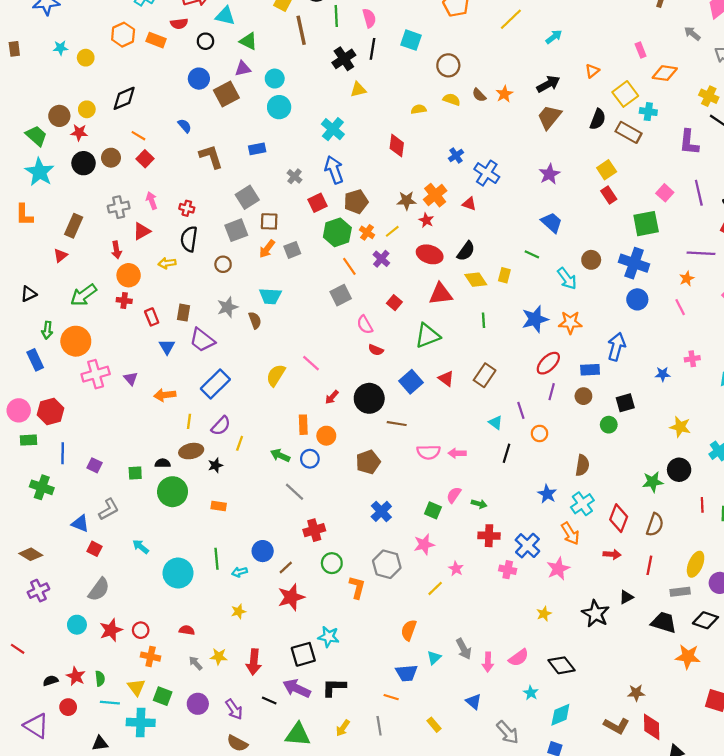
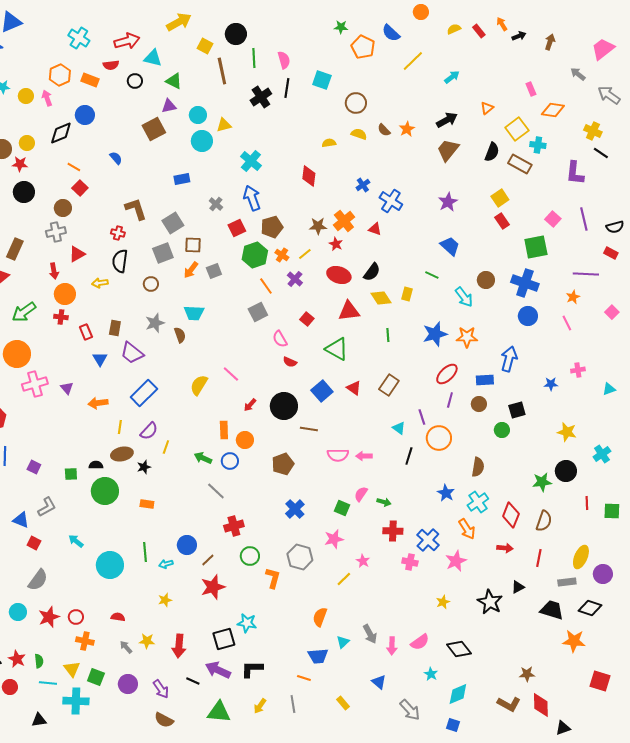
blue circle: (199, 79) -> (85, 115), moved
yellow triangle: (358, 90) -> (224, 125), moved
brown L-shape: (211, 157) -> (136, 209), moved
brown circle: (111, 158) -> (63, 208), moved
pink arrow: (152, 201) -> (47, 98), moved
green triangle: (427, 336) -> (337, 349), turned 50
orange circle: (540, 433) -> (439, 438), size x1.6

